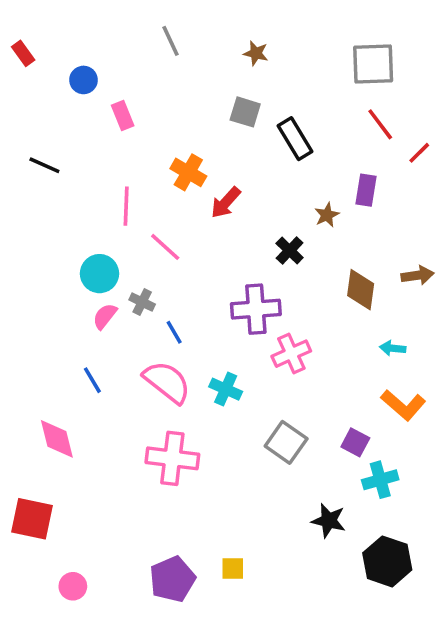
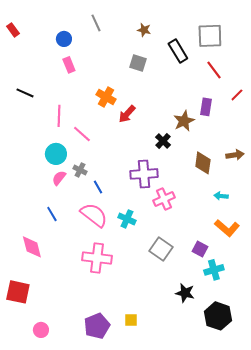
blue circle: (84, 80) -> (64, 39), moved
black rectangle: (295, 139) -> (178, 51), moved
red line: (419, 153) -> (237, 95), moved
pink line: (126, 206) -> (59, 116), moved
brown star: (327, 215) -> (184, 121), size x1.5
pink line: (165, 247) -> (82, 134), moved

